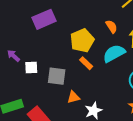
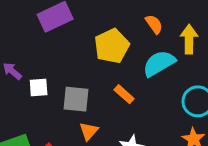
orange rectangle: (86, 63) -> (124, 94), moved
orange triangle: (73, 97) -> (89, 131), moved, turned -32

